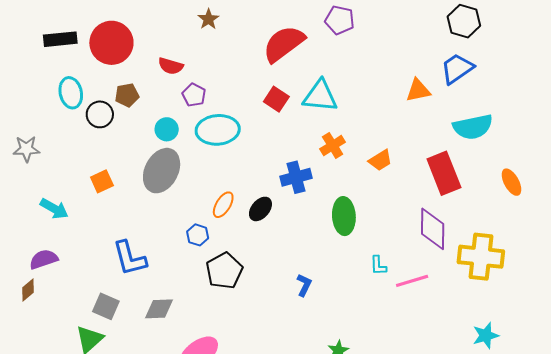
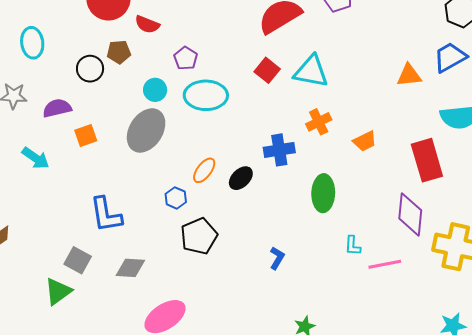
red semicircle: (171, 66) -> (147, 24), moved
cyan ellipse: (71, 93) -> (32, 43), moved
purple semicircle: (44, 259) -> (57, 108), moved

